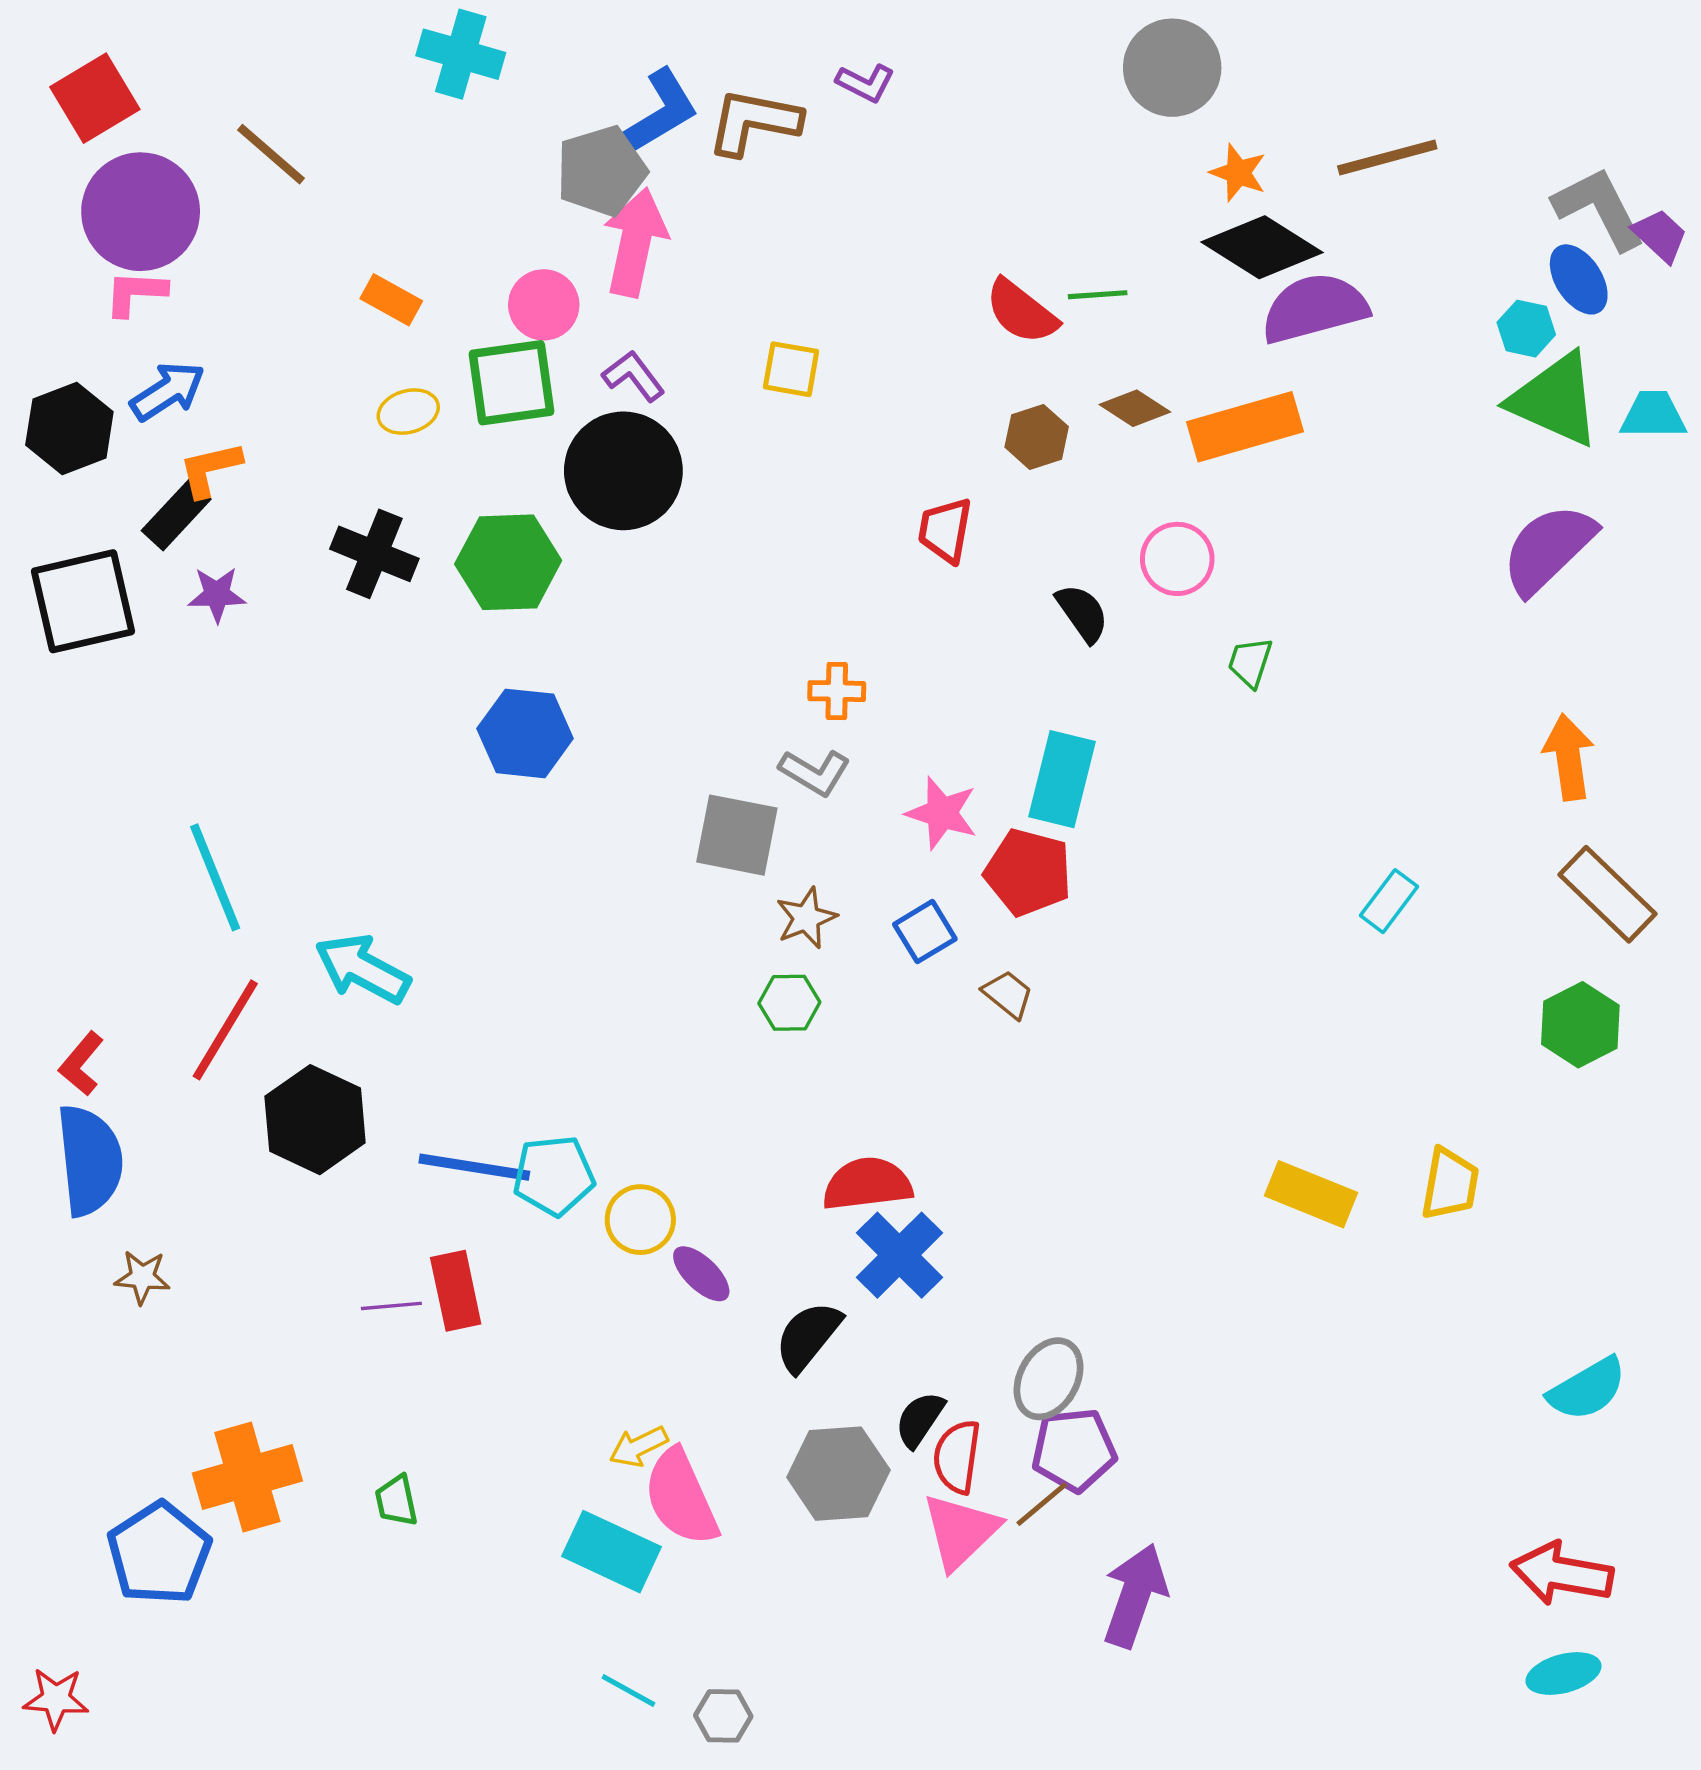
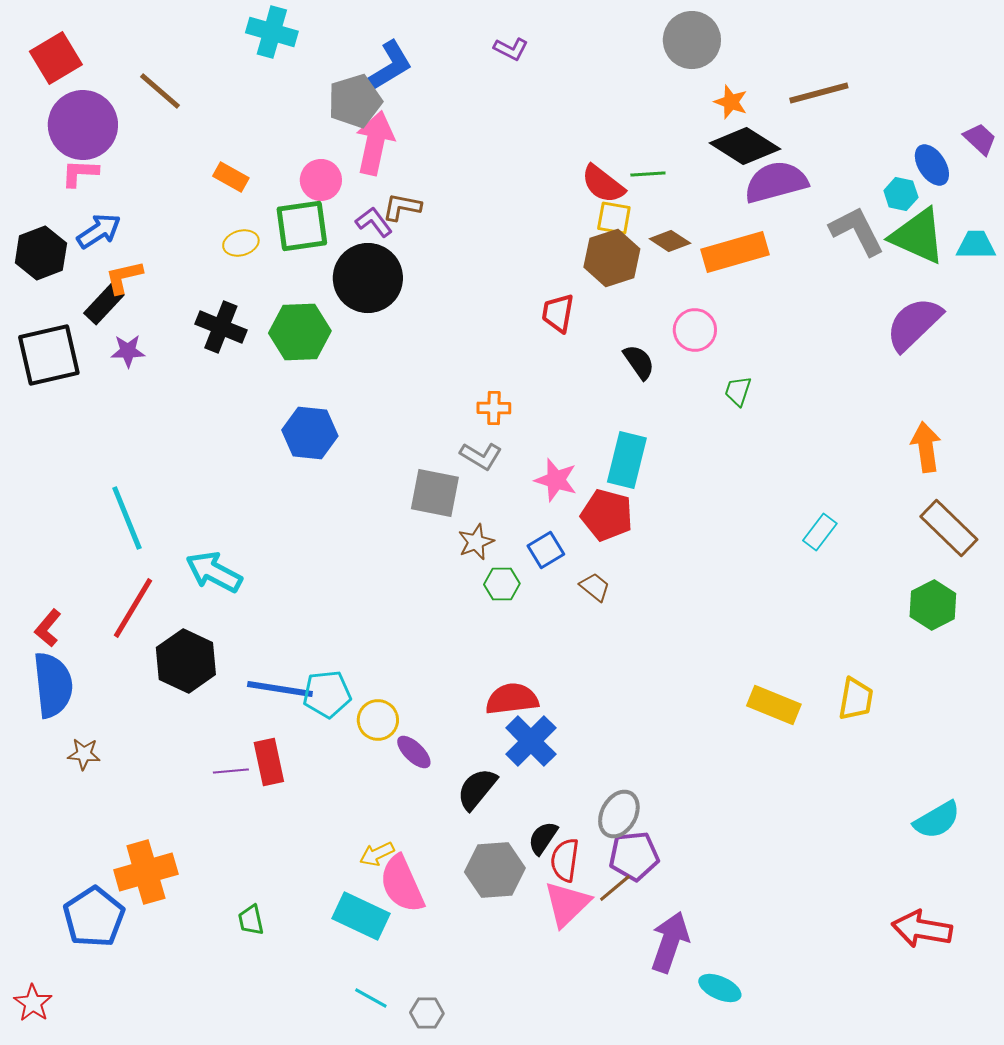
brown L-shape: (754, 122) -> (402, 207), moved, size x0.7
gray L-shape: (1599, 208) -> (857, 231), moved
yellow square: (791, 369) -> (614, 218), moved
brown hexagon: (1037, 437) -> (612, 258), size x1.5
green hexagon: (789, 1003) -> (502, 584), moved
green trapezoid: (396, 1501) -> (251, 920), moved
cyan ellipse: (1563, 1674) -> (720, 988), moved, turned 39
red star: (56, 1699) -> (33, 1003), turned 30

